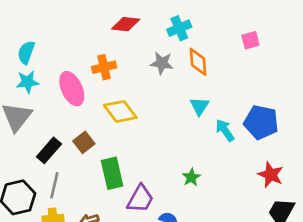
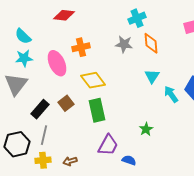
red diamond: (126, 24) -> (64, 15), moved
cyan semicircle: (26, 52) -> (23, 36), turned -66
green rectangle: (112, 173) -> (97, 110), moved

